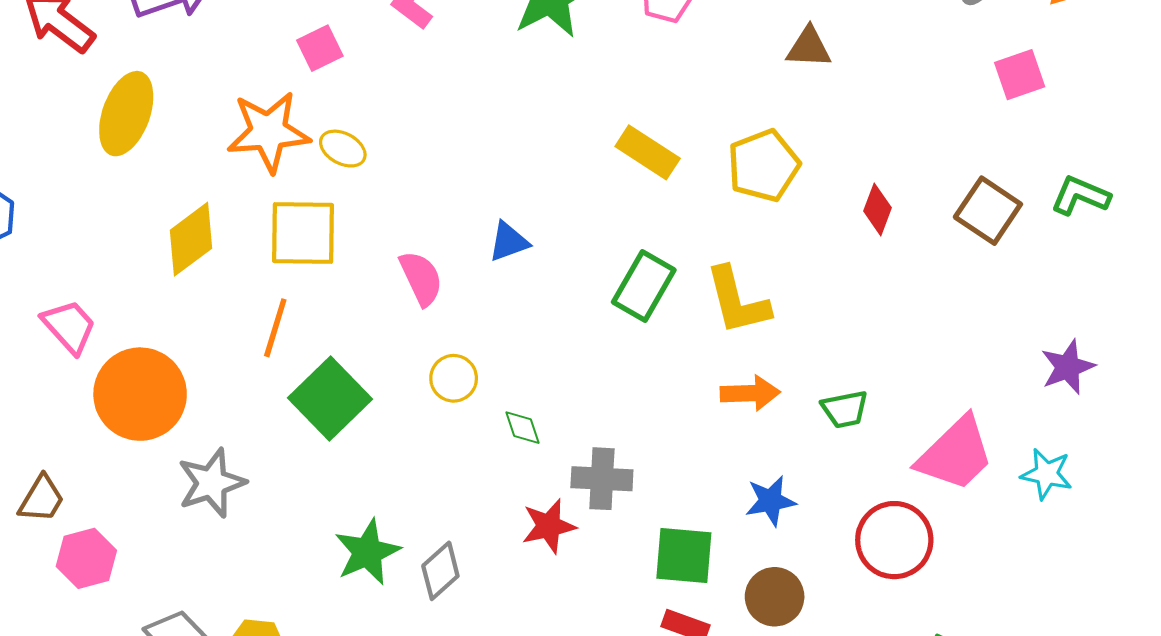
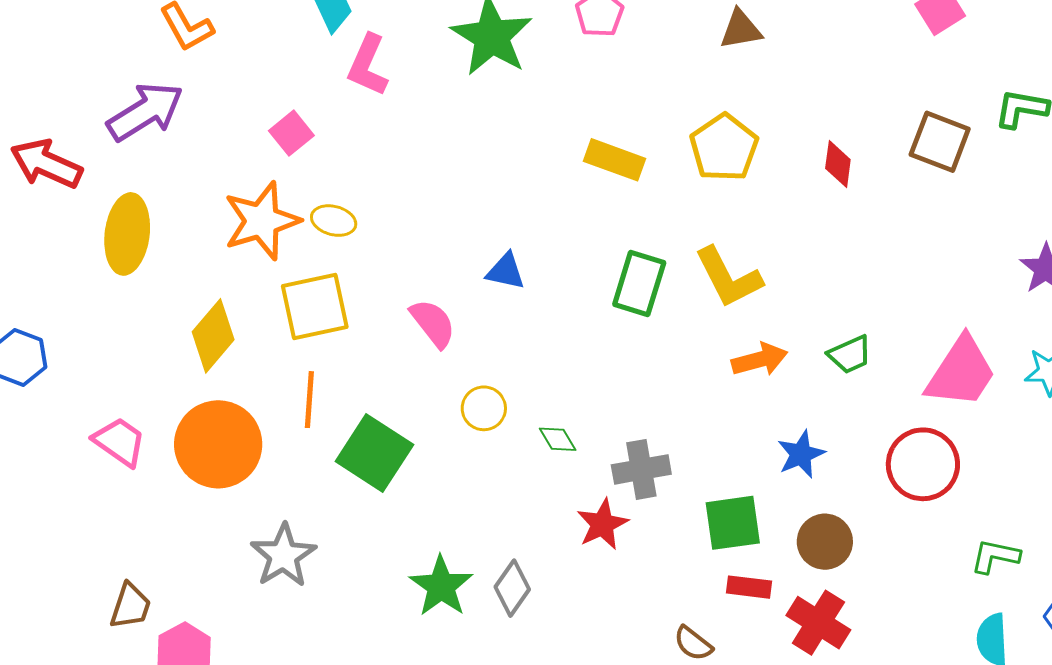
blue triangle: (509, 242) -> (506, 271), turned 45
orange circle: (140, 394) -> (218, 444), moved

